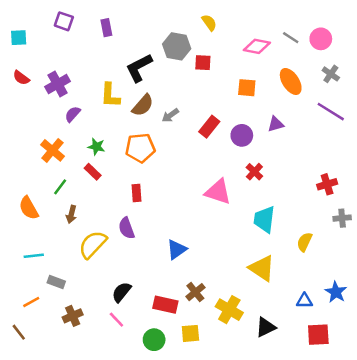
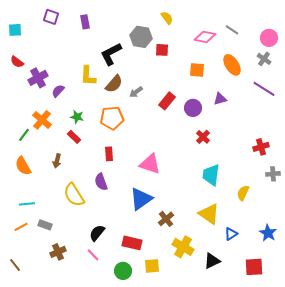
pink circle: (321, 39) -> (269, 38), moved
purple cross: (58, 84) -> (38, 78), moved
green line: (60, 187) -> (24, 135), moved
pink triangle: (218, 192) -> (150, 164), moved
brown arrow: (71, 214) -> (57, 161), moved
yellow semicircle: (93, 244) -> (74, 195), turned -75
blue triangle: (177, 249) -> (141, 199), size x1.4
brown cross: (195, 292) -> (166, 219), moved
blue triangle: (304, 301) -> (231, 234), moved, turned -32
orange line: (31, 302) -> (21, 227), moved

